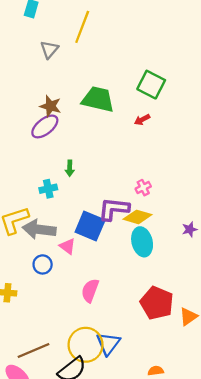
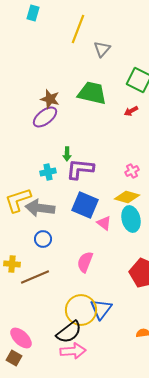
gray triangle: (49, 50) -> (102, 49), moved
purple L-shape: (114, 209) -> (80, 169), moved
pink triangle: (67, 246) -> (104, 223), moved
brown line: (33, 350) -> (35, 277), moved

